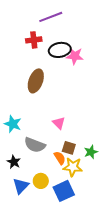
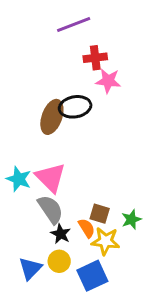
red cross: (34, 40) -> (95, 58), moved
black ellipse: (60, 50) -> (75, 107), moved
pink triangle: (59, 123) -> (51, 178), moved, size x1.6
gray semicircle: (35, 145) -> (51, 209), turned -145
black star: (14, 162) -> (61, 234), moved

